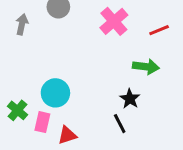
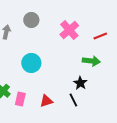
cyan circle: (55, 93) -> (31, 63), moved
red triangle: (67, 135) -> (46, 101), moved

